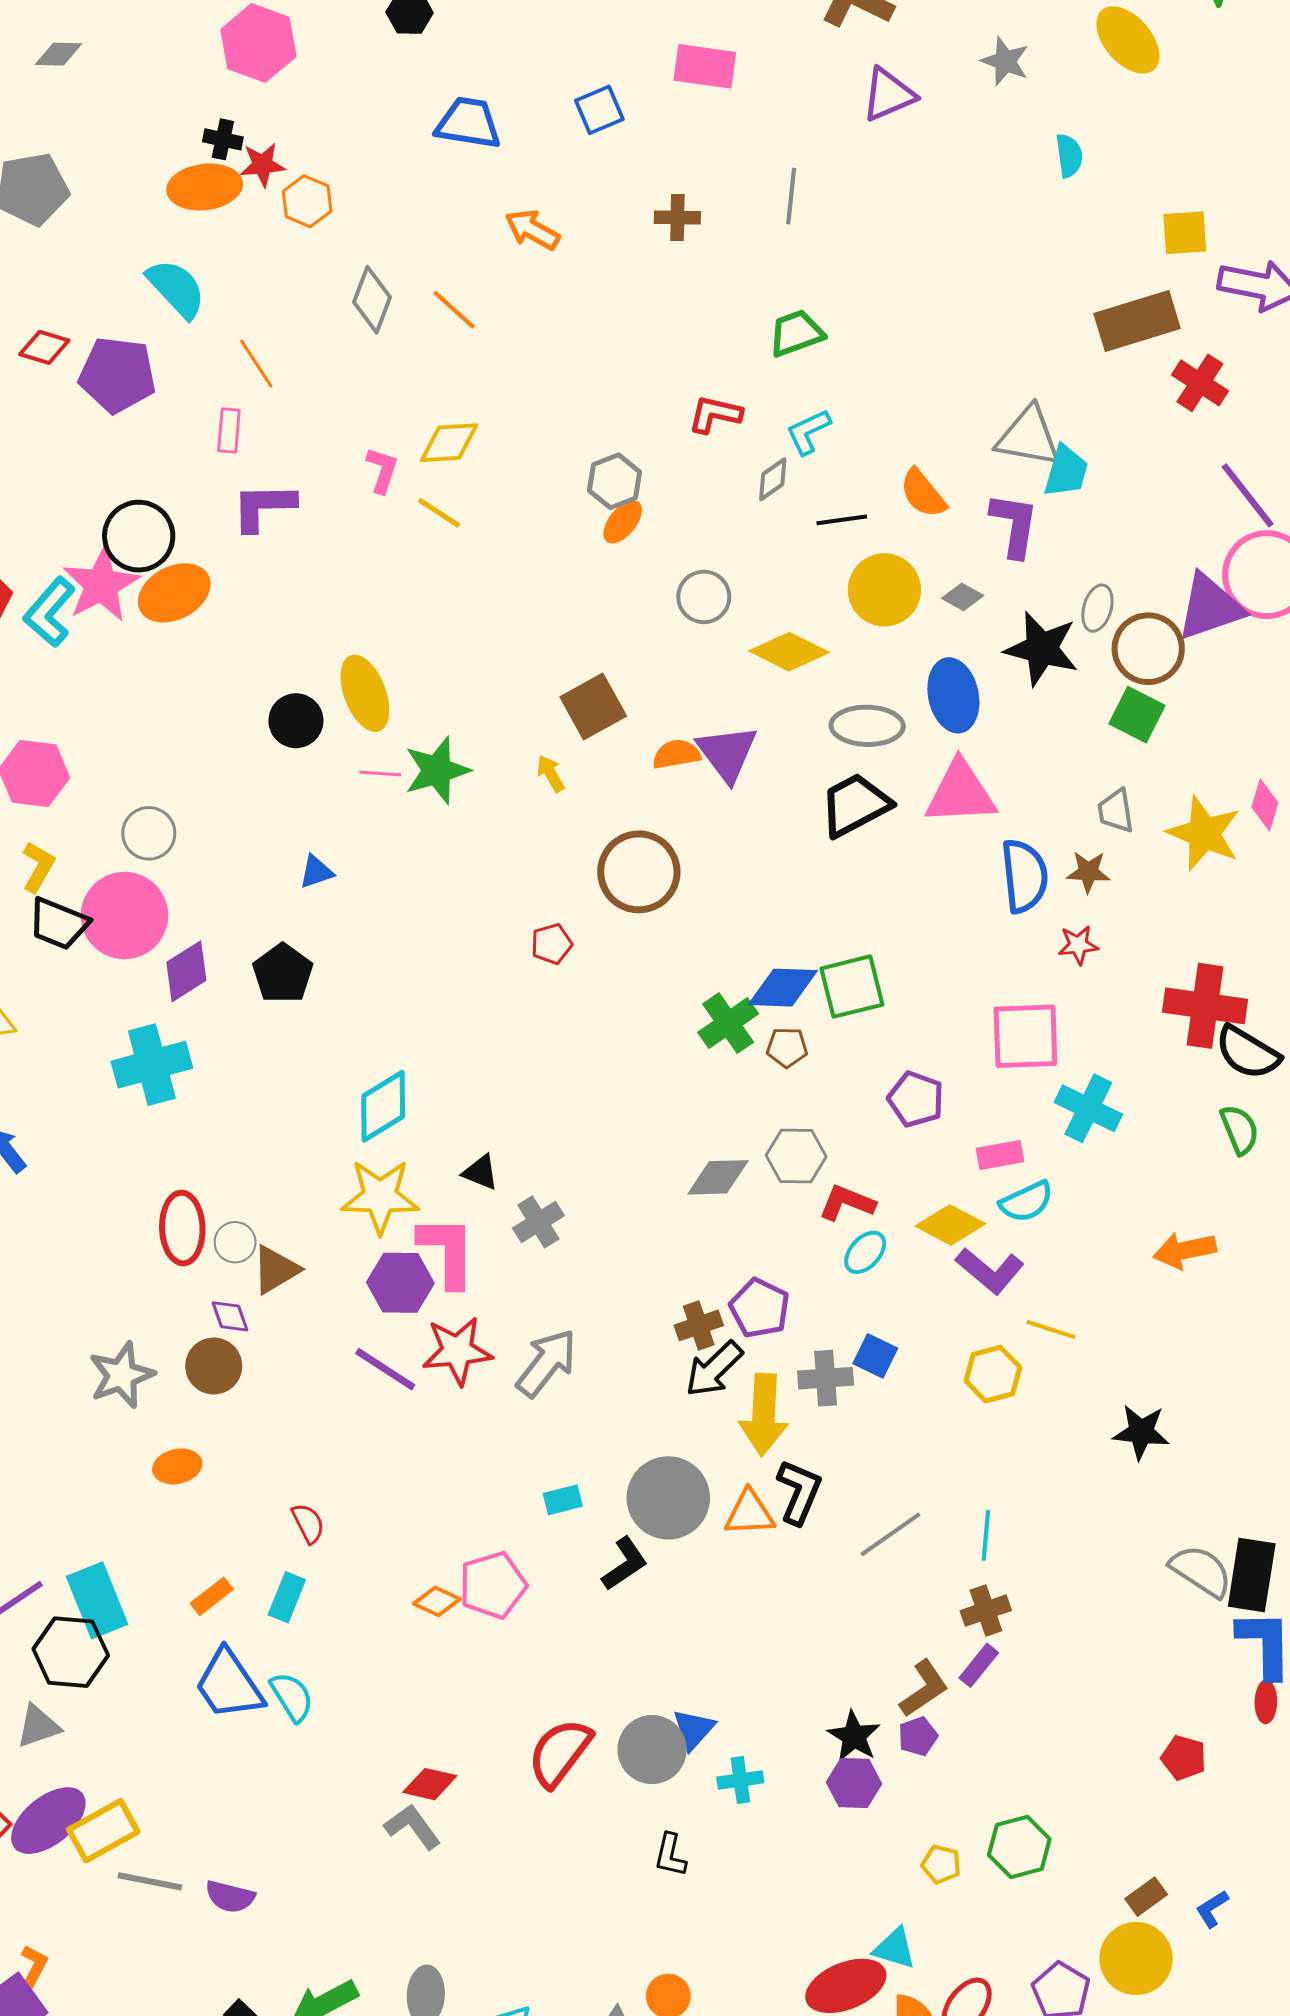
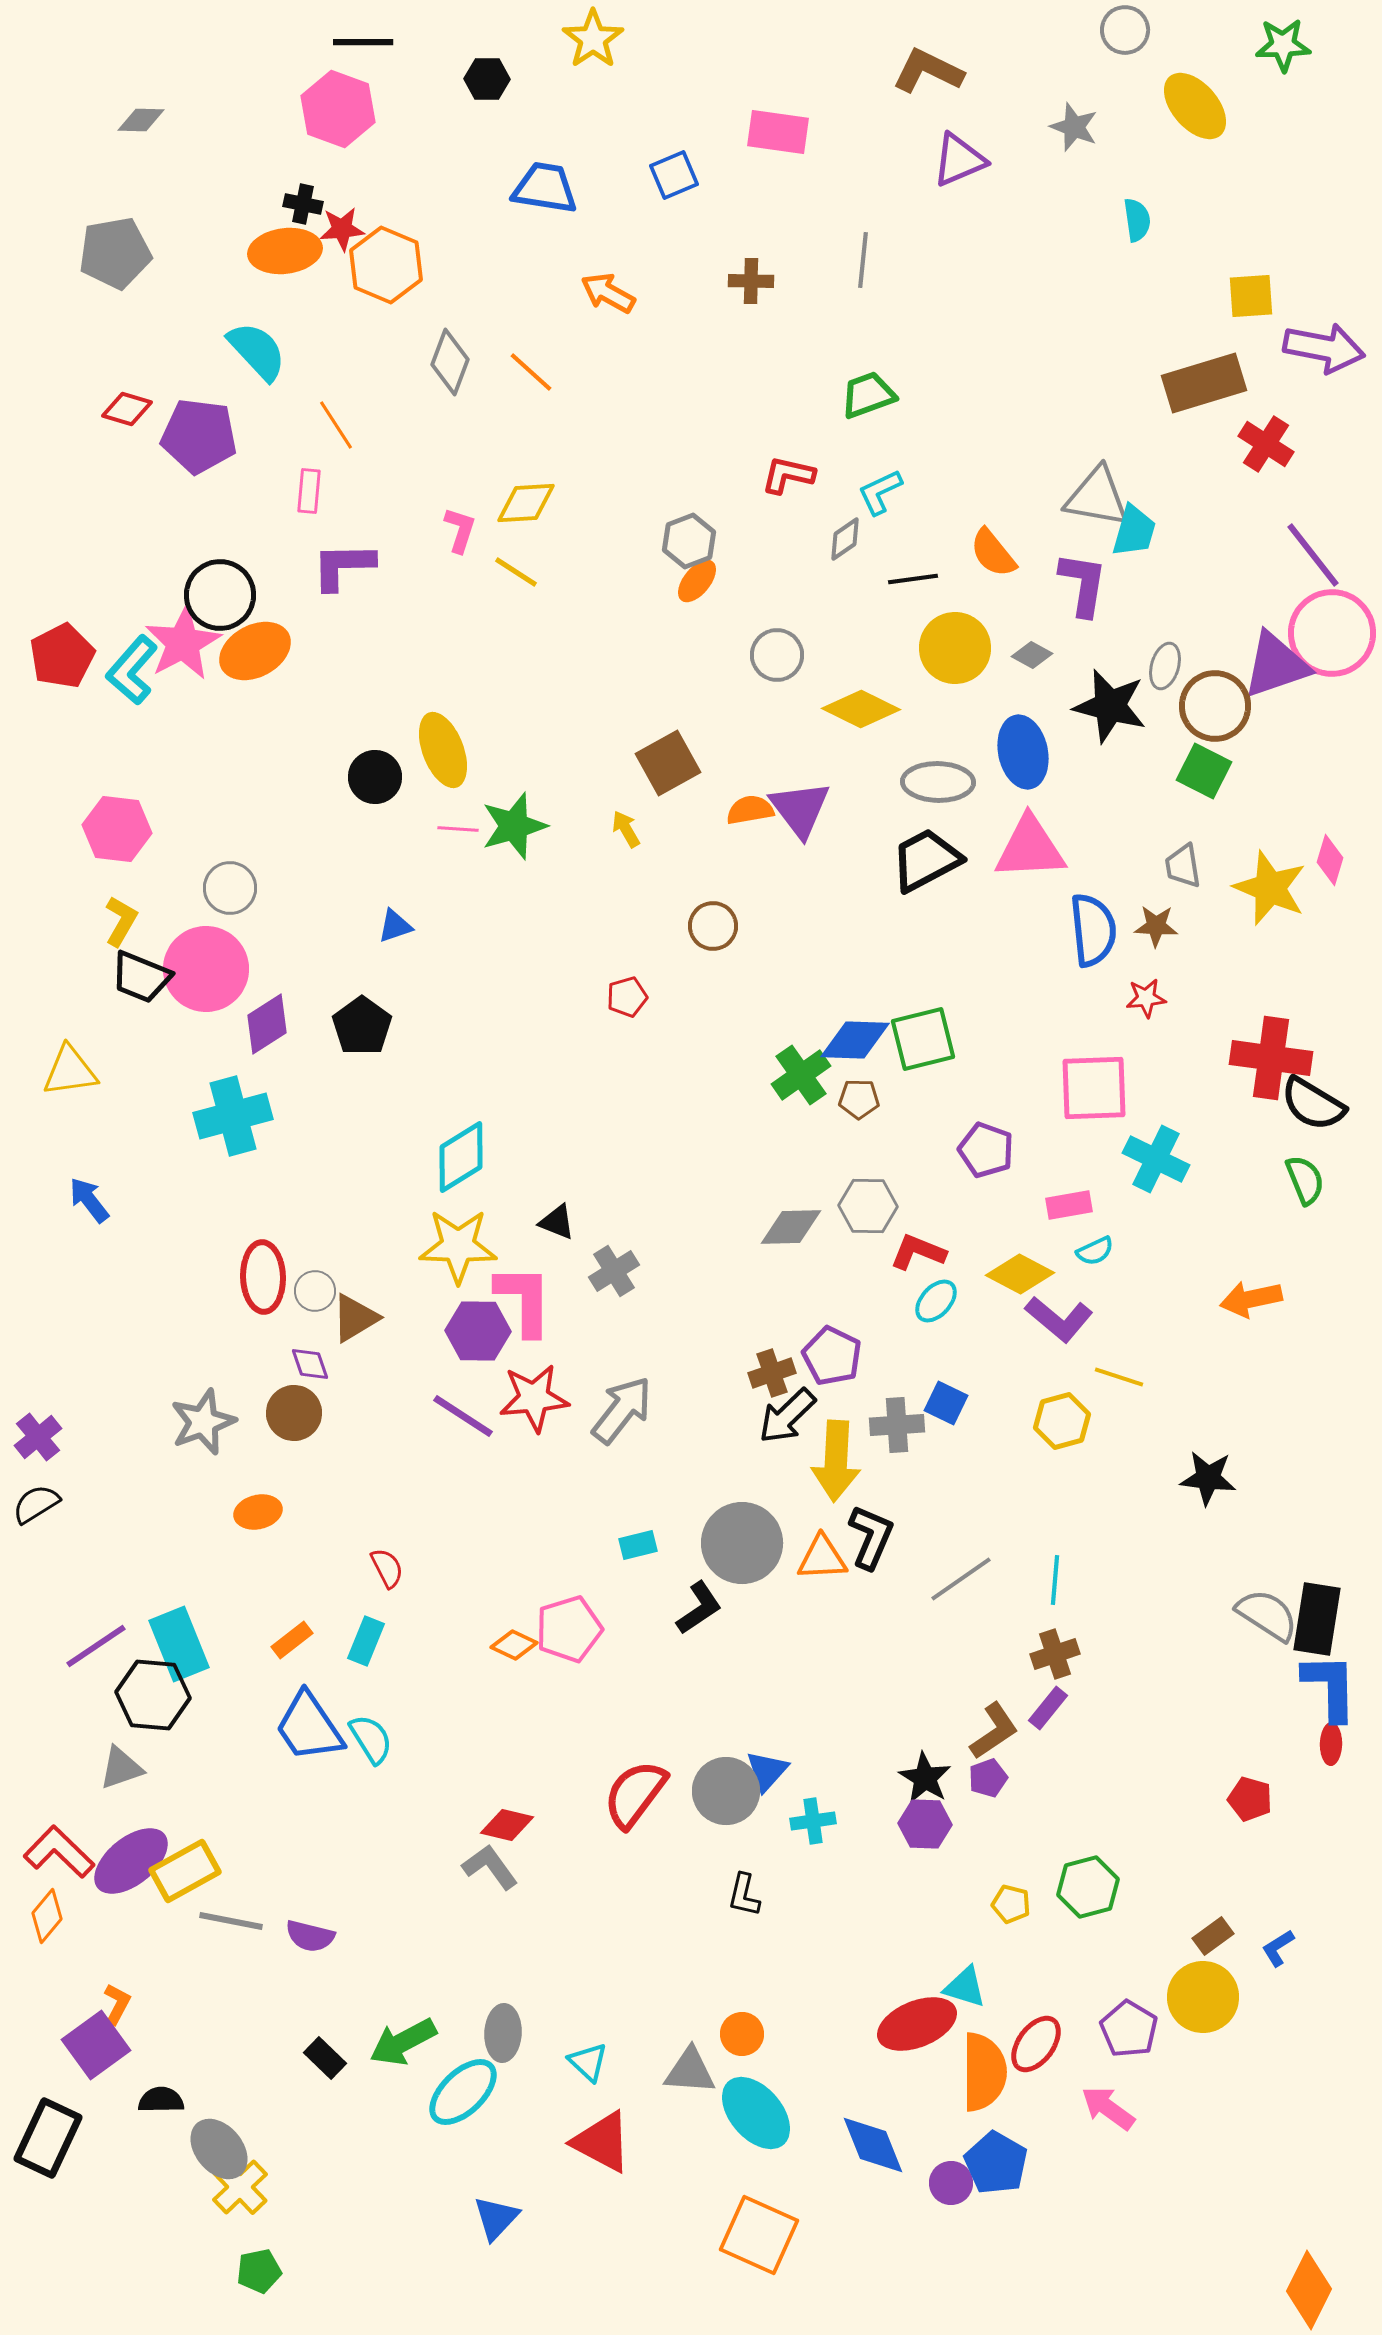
orange hexagon: (307, 201) -> (386, 265), size x1.5
brown circle: (639, 872) -> (713, 926), size x0.6
cyan semicircle: (1026, 1202) -> (1095, 1251), size x0.7

